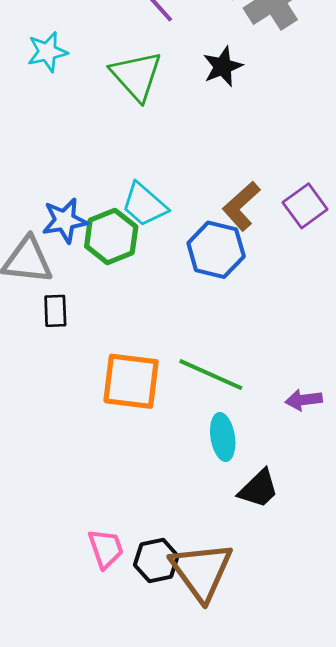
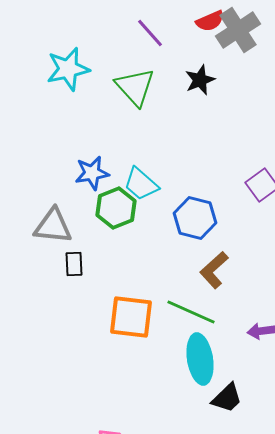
cyan star: (47, 52) -> (68, 69), size x1.4
brown L-shape: (241, 206) -> (214, 270), moved
blue star: (65, 221) -> (92, 173), moved
cyan ellipse: (223, 437) -> (200, 359), size x1.4

